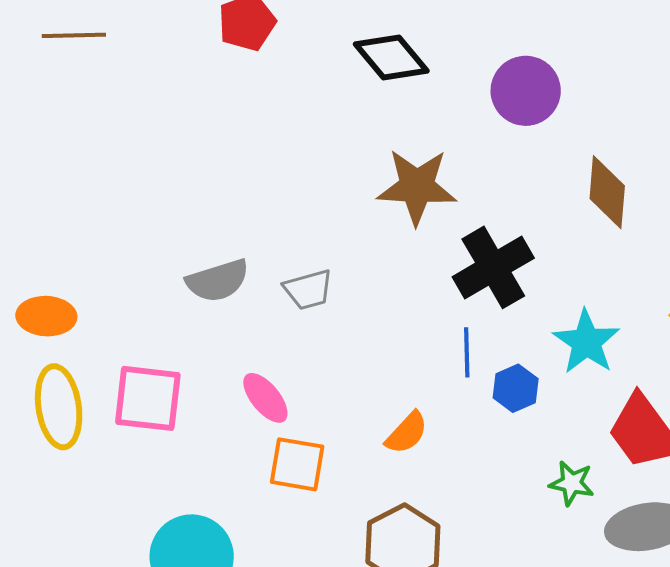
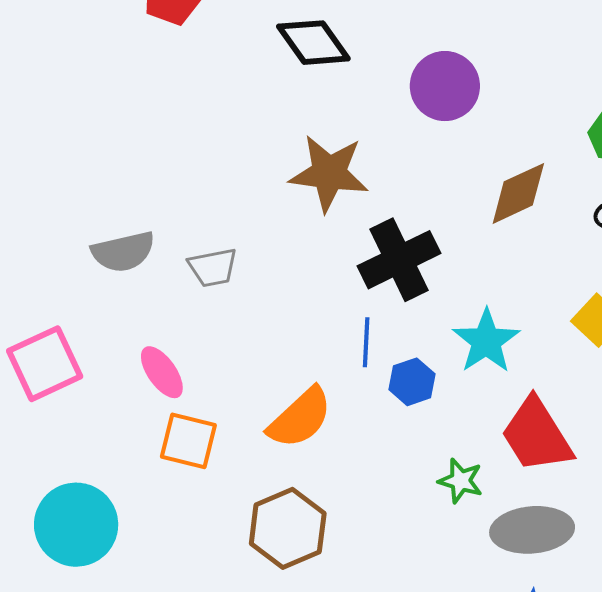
brown diamond: (607, 192) -> (518, 193), turned 56
pink square: (148, 398) -> (45, 364), turned -36
orange semicircle: (407, 433) -> (300, 418), size x1.5

